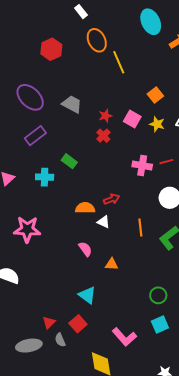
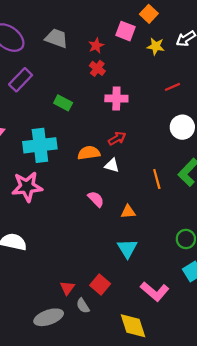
pink square: (132, 119) -> (125, 31), moved
pink cross: (142, 165) -> (116, 98), moved
cyan cross: (45, 177) -> (40, 145), moved, size x1.6
orange line: (140, 227) -> (157, 179), moved
cyan triangle: (87, 295) -> (127, 248), moved, turned 30

